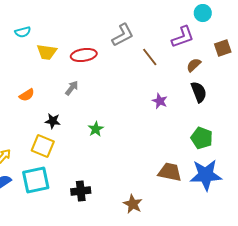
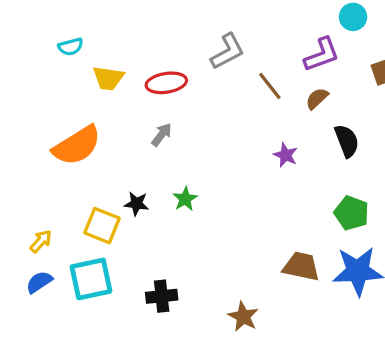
brown semicircle: (194, 65) -> (317, 99), moved
gray arrow: (72, 88) -> (162, 135), moved
orange semicircle: (27, 95) -> (77, 146), size x2.0
black star: (53, 121) -> (137, 204), moved

